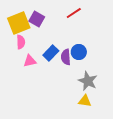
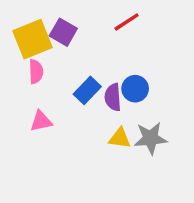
pink triangle: (30, 61) -> (41, 121), moved
gray star: (88, 81) -> (150, 138), turned -30
yellow triangle: (85, 101) -> (120, 138), moved

